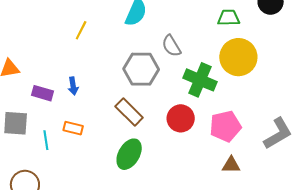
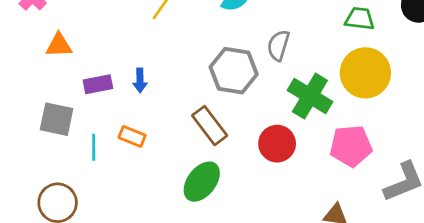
gray semicircle: (171, 46) -> (278, 45), turned 40
purple rectangle: (42, 93) -> (98, 84), turned -35
pink pentagon: (225, 126) -> (351, 146), moved

